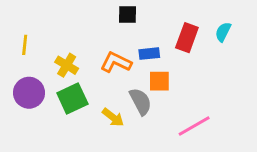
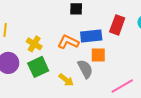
blue rectangle: (149, 54) -> (91, 36), size x1.5

